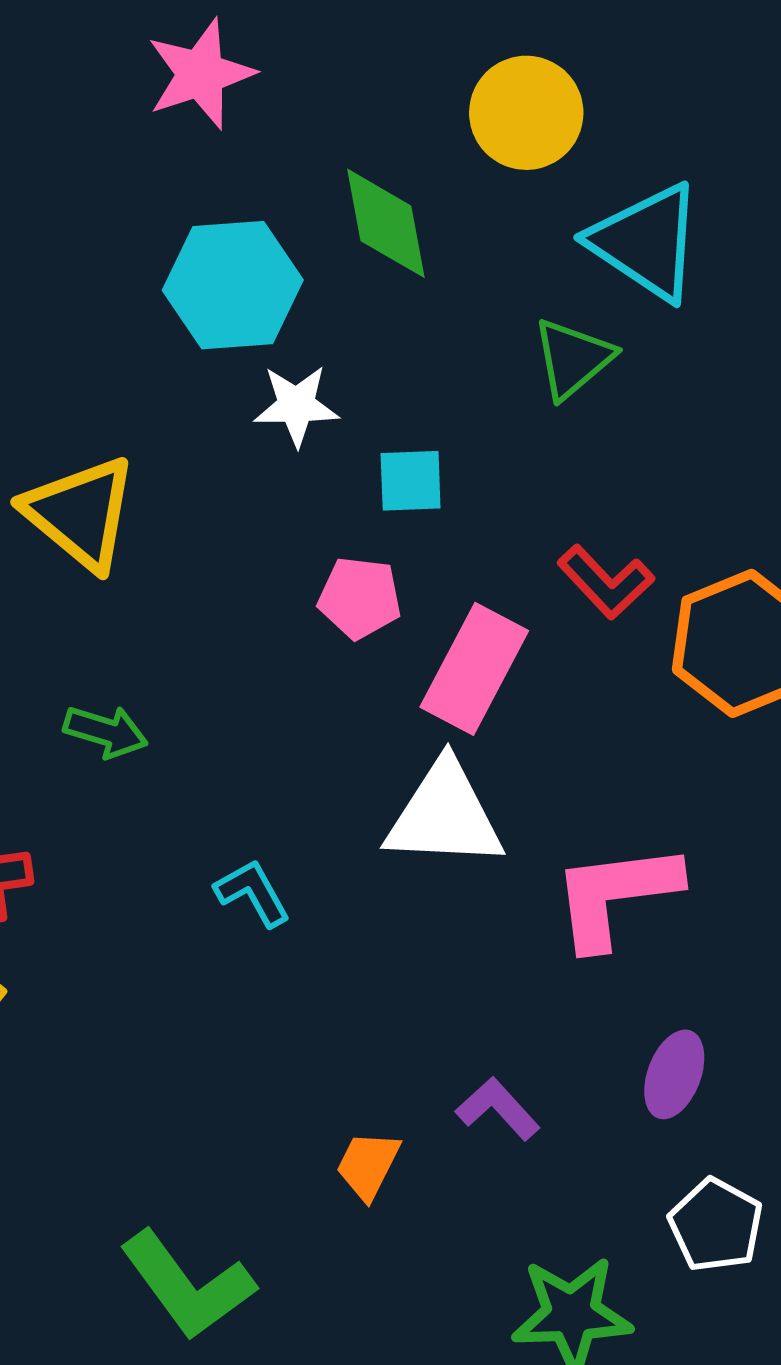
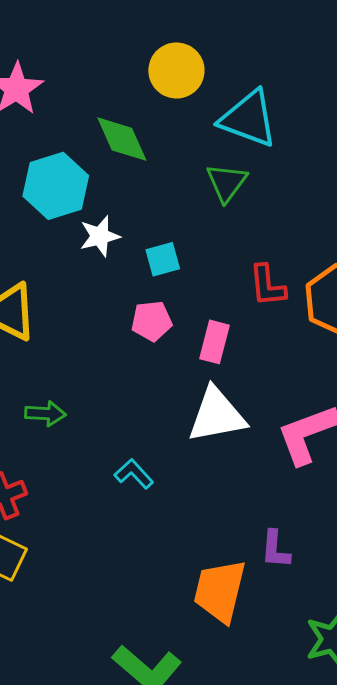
red L-shape: (606, 582) -> (267, 286), turned 51
pink rectangle: (474, 669) -> (214, 342), size x0.7
purple L-shape: (498, 1109) -> (275, 549), turned -120
orange trapezoid: (368, 1165) -> (220, 591), size x1.8

